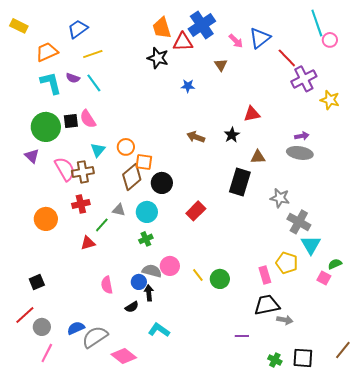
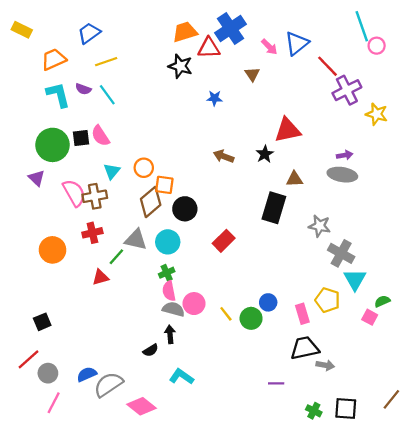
orange trapezoid: (162, 28) -> (185, 32), turned 90
red triangle: (252, 114) -> (288, 130), size x1.4
gray triangle: (119, 210) -> (136, 240), size x1.5
blue circle: (139, 282) -> (268, 302), moved
pink semicircle: (107, 285) -> (169, 291), moved

